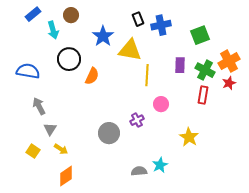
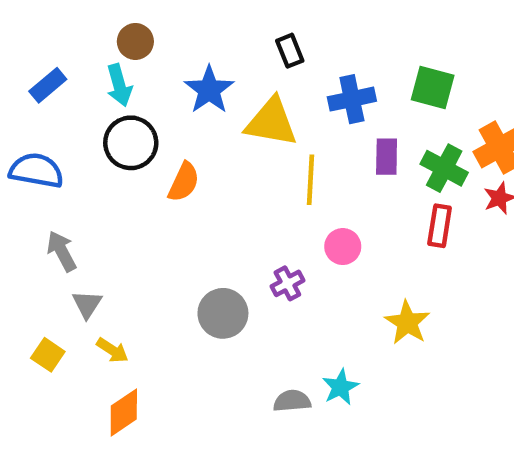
blue rectangle: (33, 14) -> (48, 85), moved
blue cross: (161, 25) -> (352, 99), moved
cyan arrow: (53, 30) -> (119, 85), moved
green square: (200, 35) -> (433, 88), turned 36

